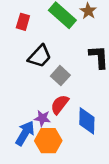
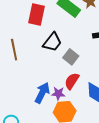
red rectangle: (23, 22) -> (36, 15), size x1.5
blue arrow: (25, 133) -> (42, 93), moved

